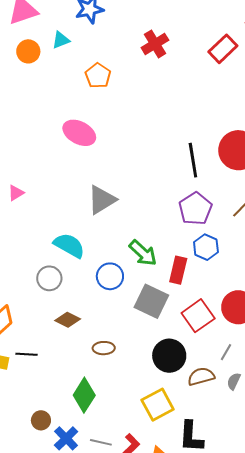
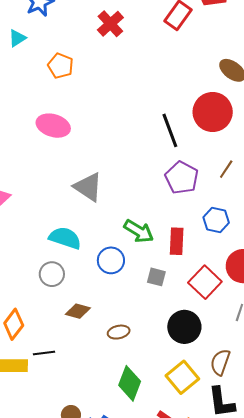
gray triangle: (102, 200) -> (88, 187), turned -44
blue hexagon: (206, 247) -> (216, 220), moved
gray square: (151, 301) -> (156, 277), size x0.6
brown semicircle: (201, 376) -> (220, 362), moved, turned -44
green diamond: (84, 395) -> (130, 383), moved

